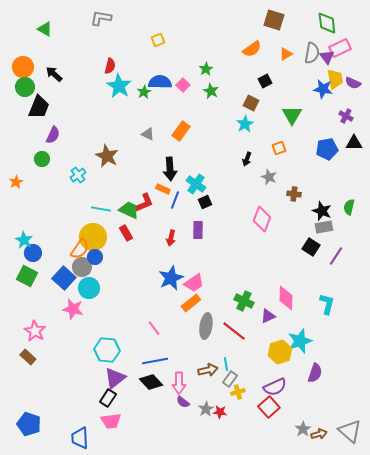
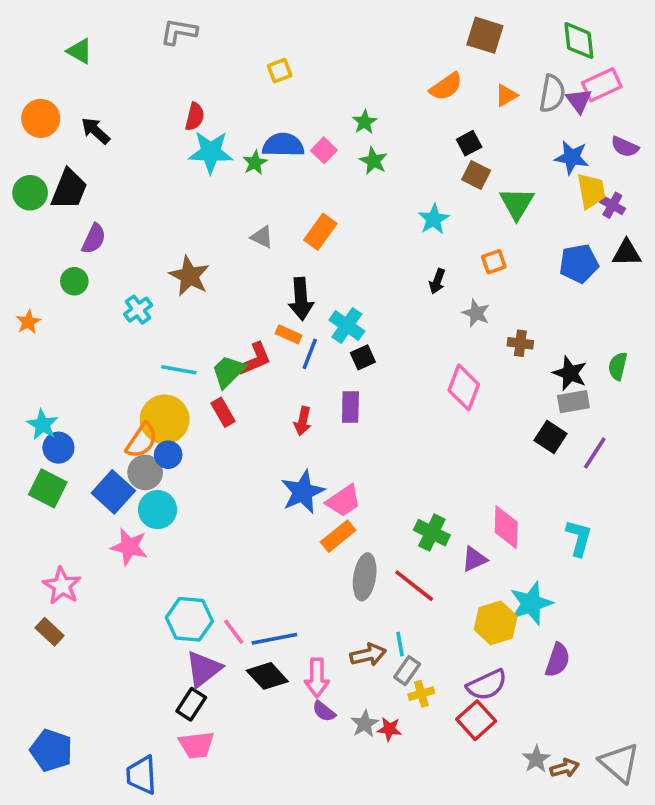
yellow trapezoid: (335, 79) -> (591, 191), moved
cyan star: (119, 86) -> (211, 152), turned -30
green circle: (25, 87) -> (30, 193), moved
brown square: (251, 103) -> (476, 175), moved
green trapezoid: (129, 210) -> (228, 372), turned -70
pink line: (154, 328) -> (234, 632), moved

